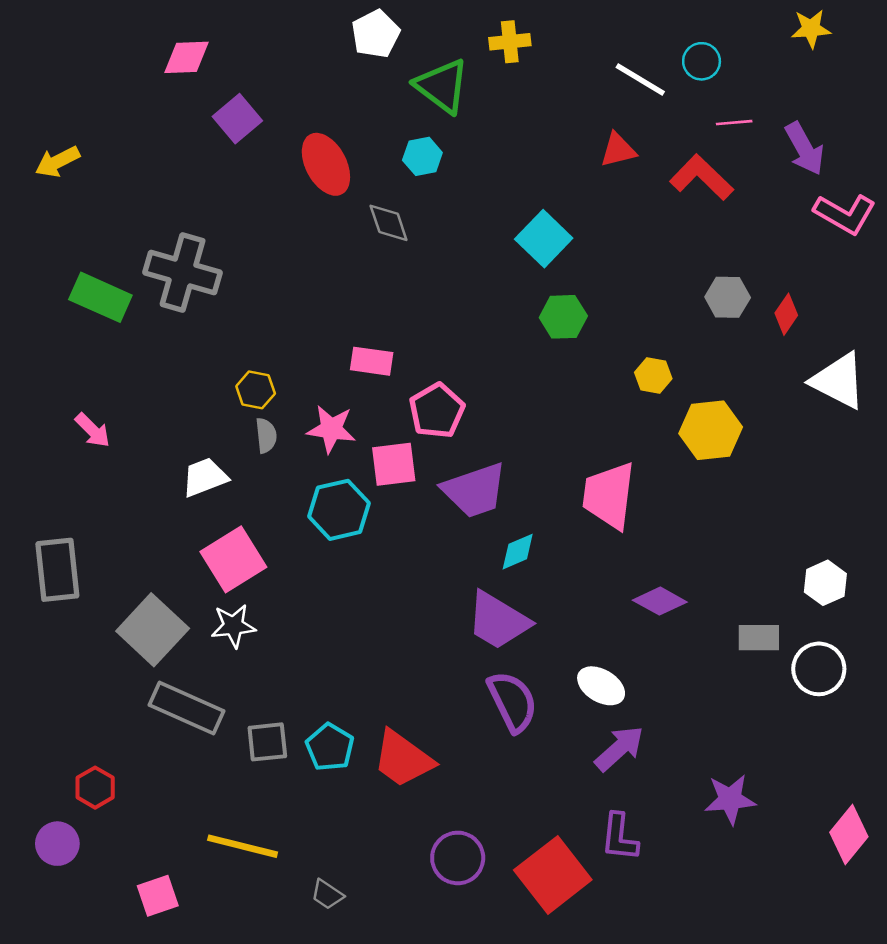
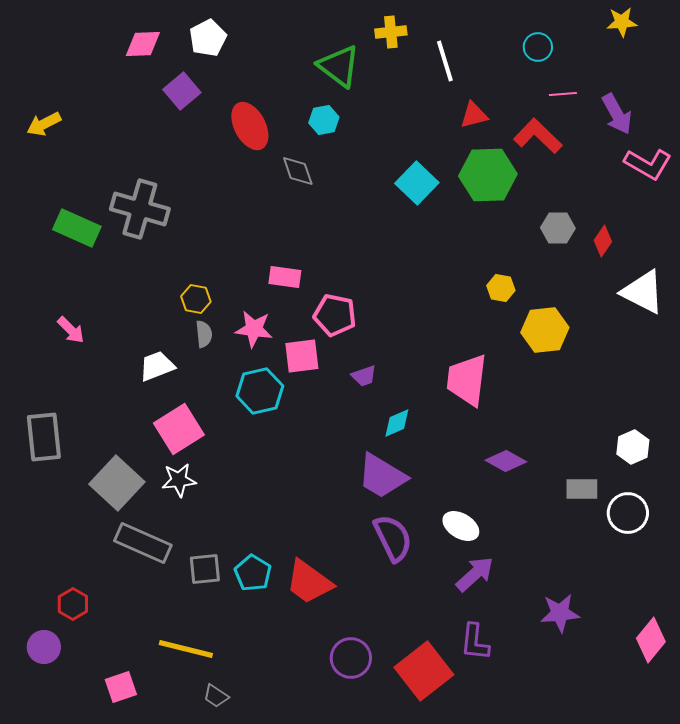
white pentagon: (376, 34) -> (208, 38), moved
white line: (640, 80) -> (445, 61), moved, turned 42
green hexagon: (563, 317) -> (488, 175), moved, size x1.6
pink pentagon: (437, 411) -> (335, 315), turned -30
purple trapezoid: (475, 490) -> (364, 376), size x0.5
gray trapezoid: (327, 894) -> (216, 696), moved

